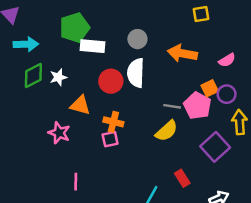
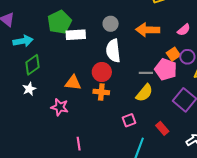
white star: (58, 77) -> (29, 89), moved
red circle: (111, 81) -> (102, 72), moved
pink square: (110, 139) -> (129, 120), moved

